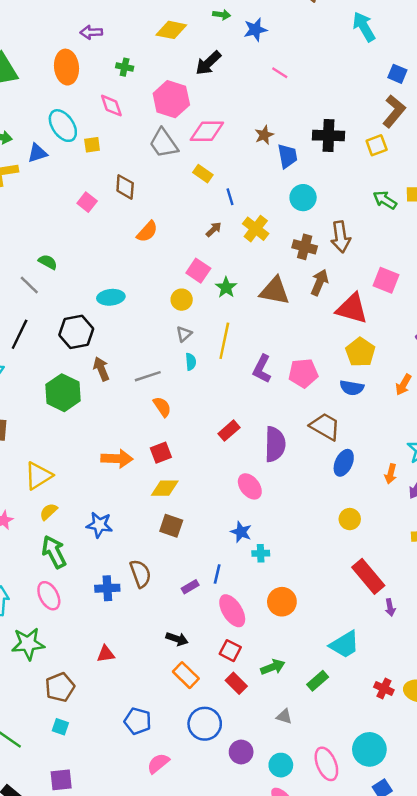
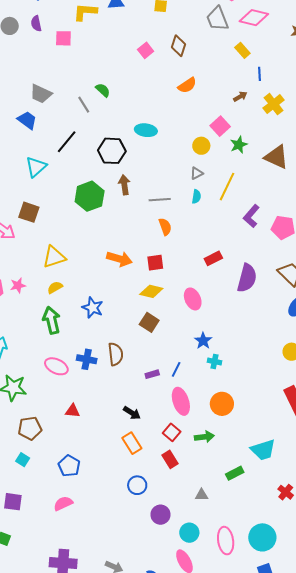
pink ellipse: (250, 486) -> (193, 299), moved
pink ellipse: (49, 596) -> (56, 366), moved, turned -50
green arrow: (273, 667) -> (204, 437), moved
gray triangle: (284, 716) -> (202, 495), turned -32
blue pentagon: (138, 721) -> (69, 466), moved
blue circle: (205, 724) -> (137, 485), size x0.7
pink semicircle: (158, 763) -> (63, 503), moved

